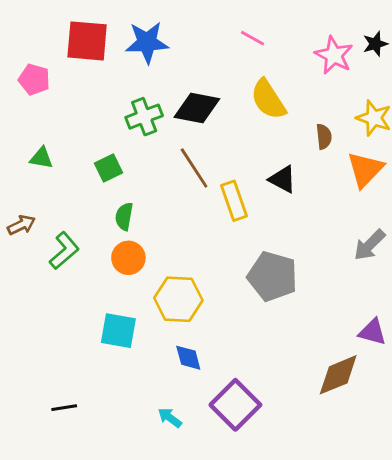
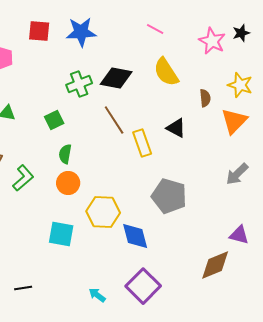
red square: (87, 41) -> (39, 31), size x0.7
blue diamond: (188, 358) -> (135, 236), moved, size x1.4

